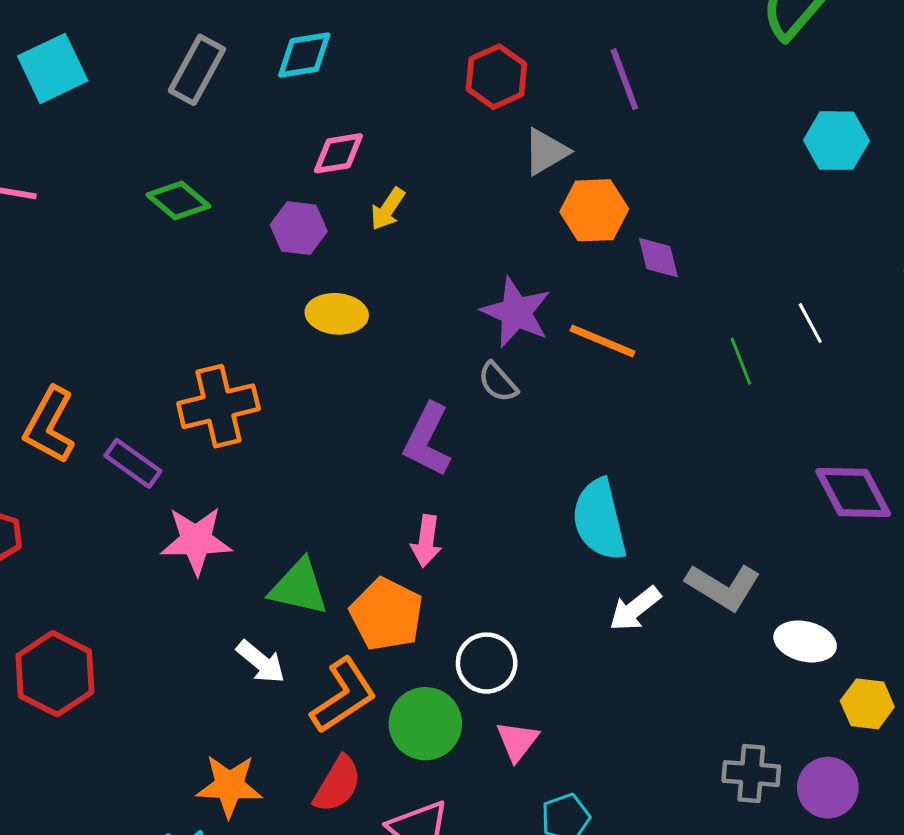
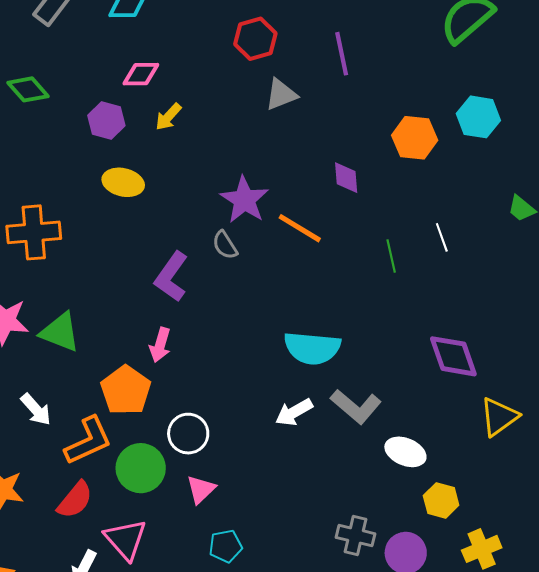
orange hexagon: (594, 210) -> (415, 138), moved
cyan semicircle: (599, 520) -> (312, 348), moved, turned -80
green triangle: (299, 587) -> (60, 332), moved

